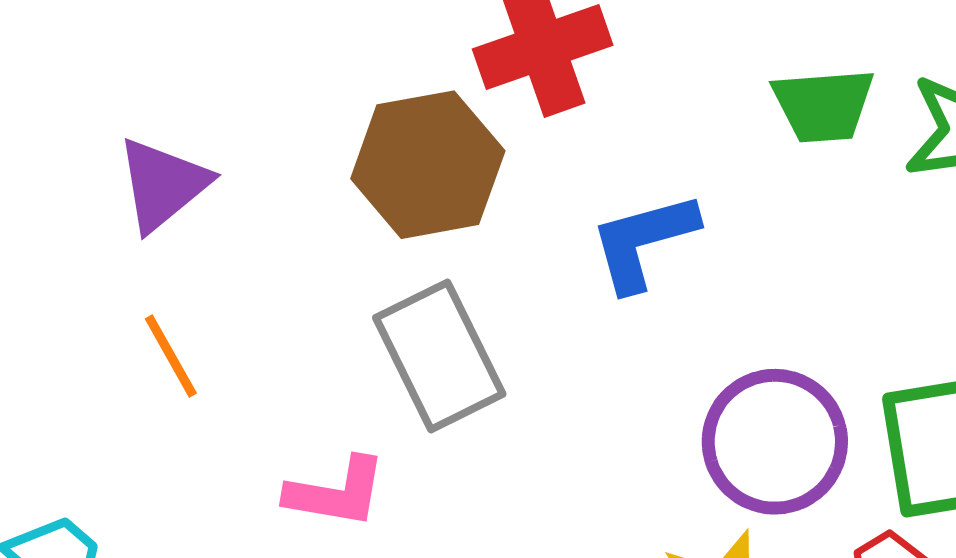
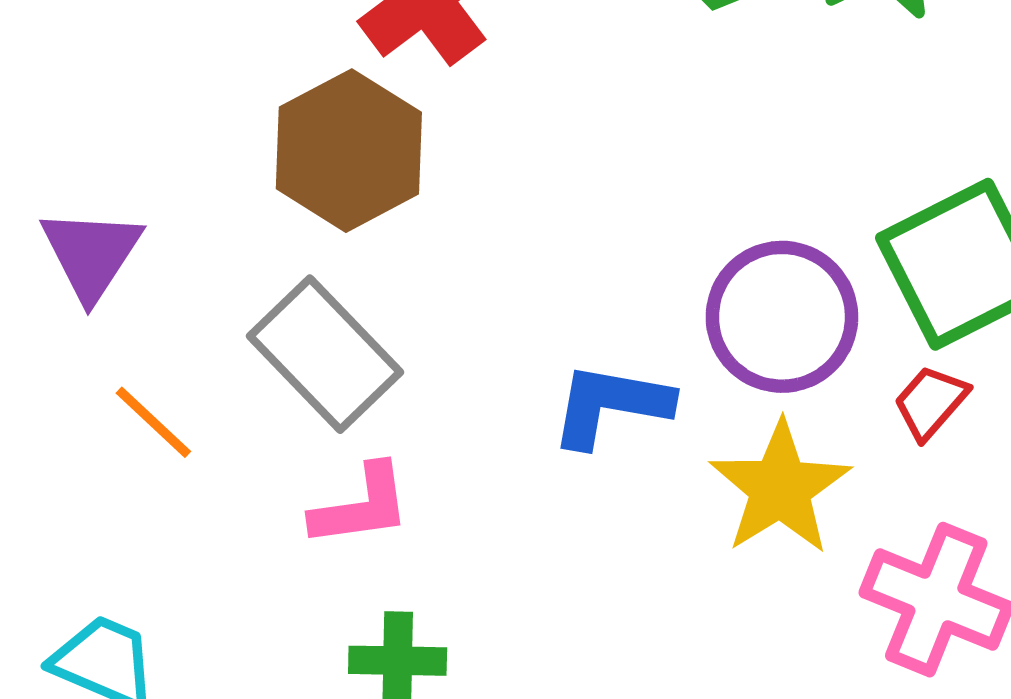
blue L-shape: (643, 241) -> (611, 405), moved, turned 43
gray rectangle: (439, 356) -> (325, 354), moved

